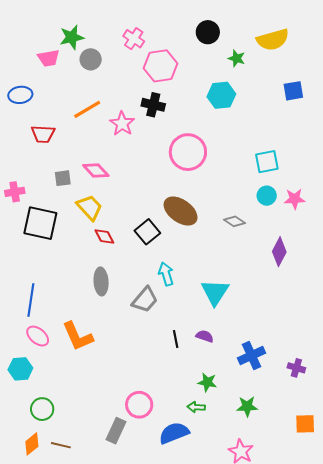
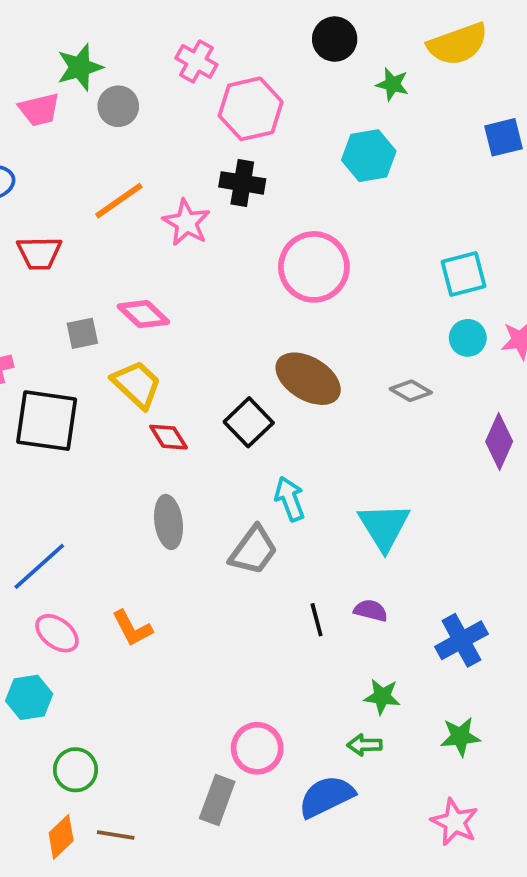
blue line: (31, 300) -> (39, 566), turned 44
orange L-shape: (78, 336) -> (132, 628), size x0.7

